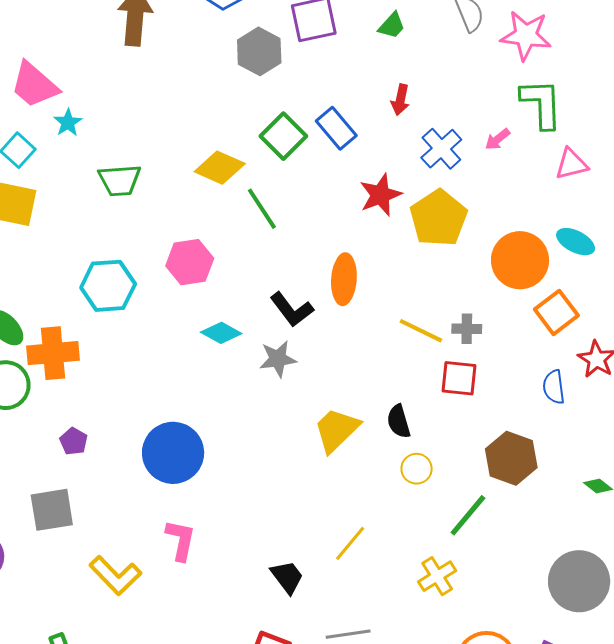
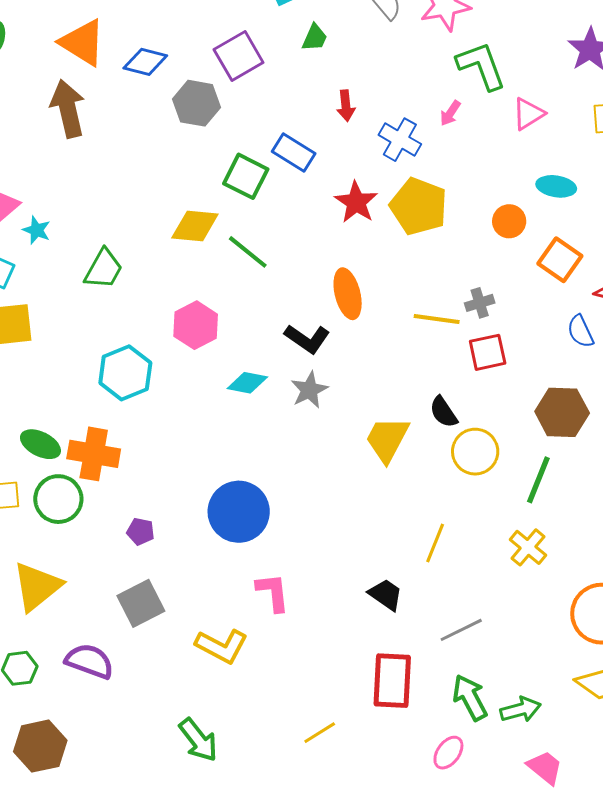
green trapezoid: (120, 180) -> (104, 269), turned -39
orange circle: (520, 260) -> (509, 221), size x0.6
orange cross: (53, 353) -> (94, 454), turned 33
yellow circle: (417, 469) -> (475, 452), size x1.5

